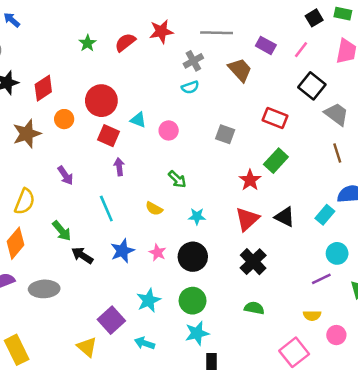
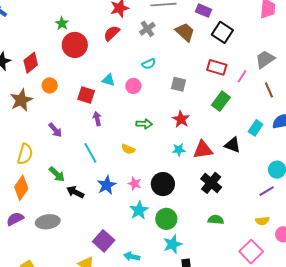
red semicircle: (125, 42) -> (112, 33), moved
pink line: (301, 50) -> (242, 76), moved
black square: (312, 86) -> (222, 32), moved
cyan semicircle: (190, 87) -> (149, 64), moved
red circle: (101, 101) -> (75, 45), moved
gray trapezoid: (336, 114) -> (265, 59), turned -65
green arrow: (177, 179) -> (144, 124), turned -35
red star: (250, 180) -> (181, 119), moved
cyan rectangle: (325, 215) -> (256, 128), moved
cyan star: (197, 216) -> (179, 150), moved
red triangle: (247, 219) -> (203, 150), turned 40
cyan star: (149, 300) -> (139, 210), moved

